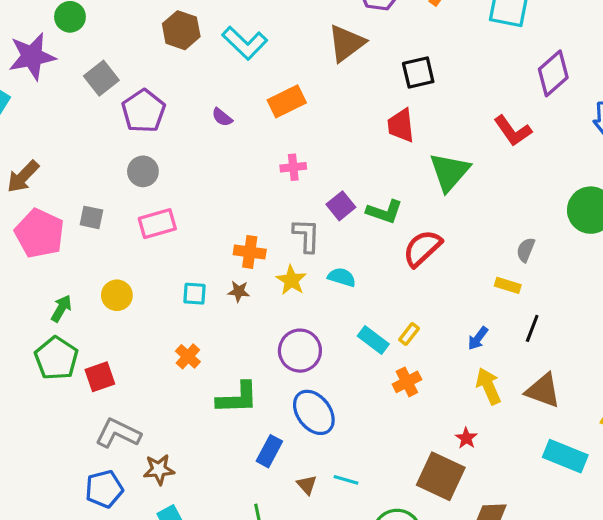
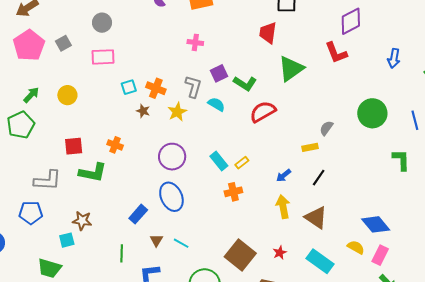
purple diamond: (553, 73) -> (351, 21), moved
gray square: (91, 217) -> (63, 43), turned 35
cyan semicircle: (342, 277) -> (216, 104), moved
yellow rectangle: (508, 285) -> (310, 147), turned -42
cyan square: (194, 294) -> (129, 87), moved, turned -35
orange cross: (188, 356) -> (115, 145), moved, turned -35
red square: (100, 377) -> (74, 146), moved
green L-shape: (237, 398) -> (93, 173), moved
gray L-shape: (118, 433) -> (48, 180), turned 144
red star: (466, 438) -> (280, 253), moved
brown star: (159, 470) -> (82, 221), moved

